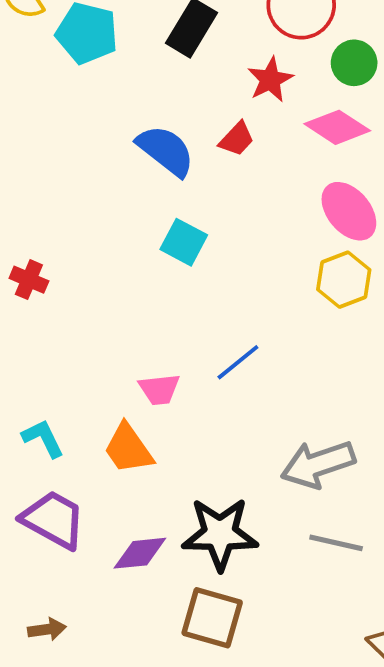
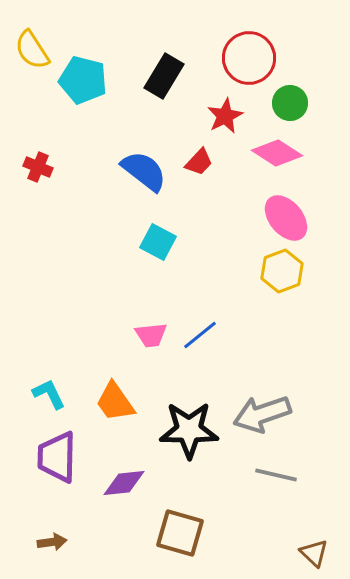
red cross: (29, 280) -> (38, 167), moved
pink trapezoid: (159, 389) -> (151, 335), moved
purple trapezoid: (53, 520) -> (57, 457), turned -118
black star: (220, 534) -> (189, 430), moved

